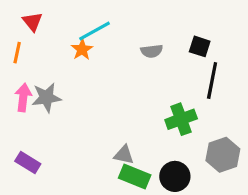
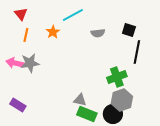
cyan line: (94, 31) -> (73, 15), moved
orange line: (17, 53) -> (26, 35), moved
pink arrow: (23, 98) -> (15, 63), turned -84
gray hexagon: (223, 155) -> (122, 100), moved

